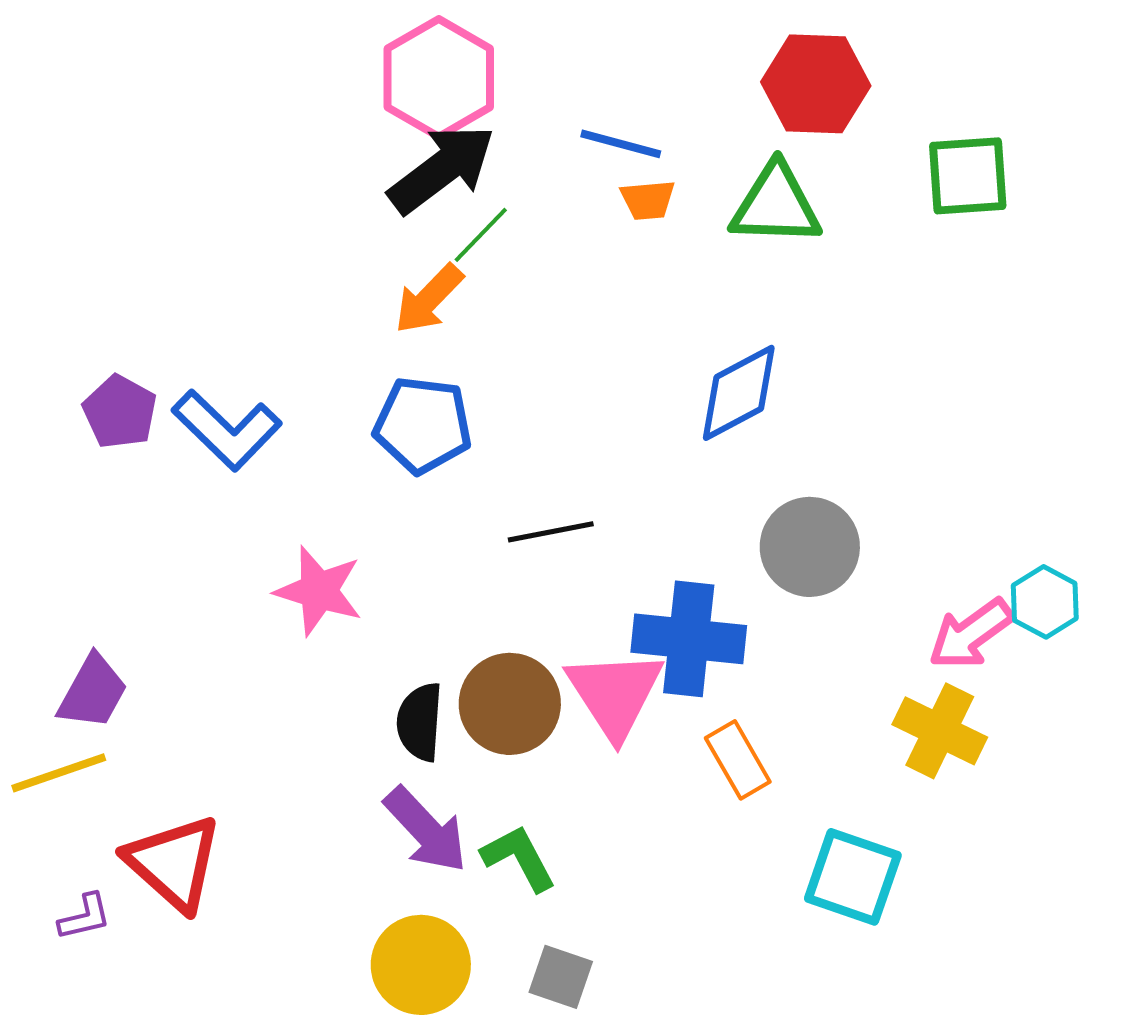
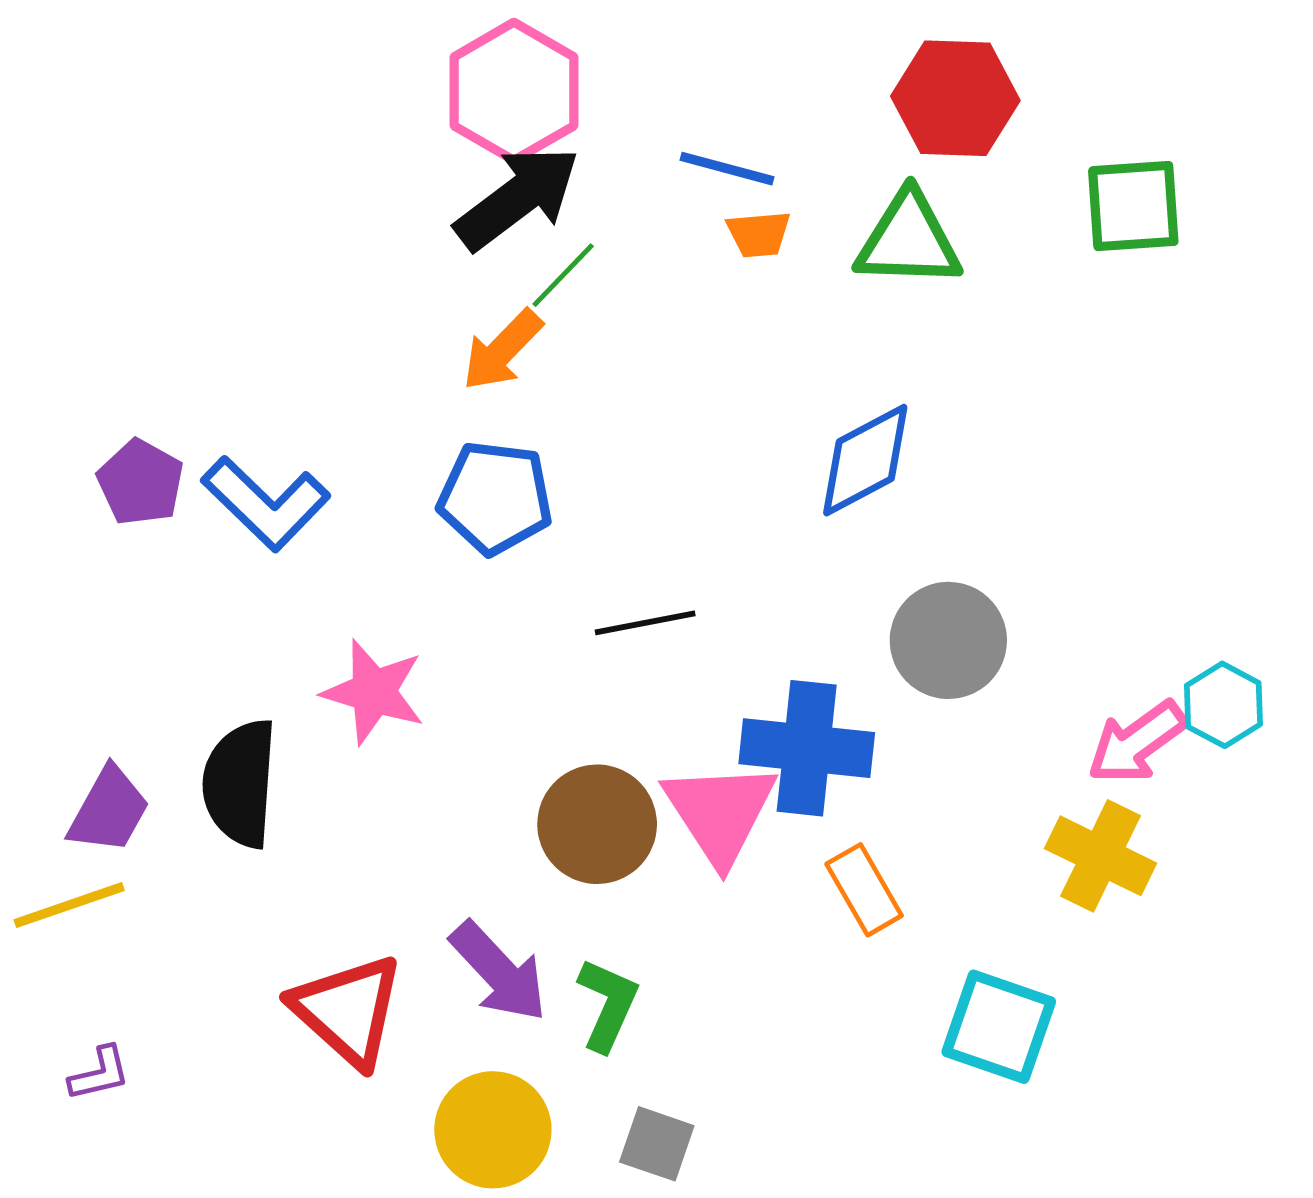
black semicircle: (420, 722) -> (240, 783), moved, size x1.4
green L-shape: (519, 858) -> (608, 1005), turned 52
red triangle: (174, 863) -> (348, 1010), moved

